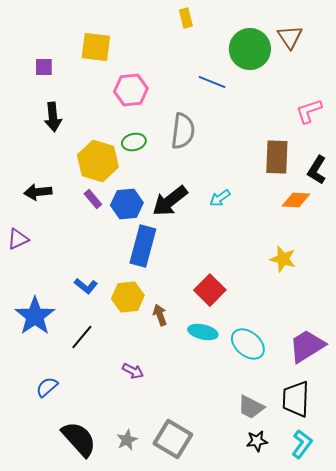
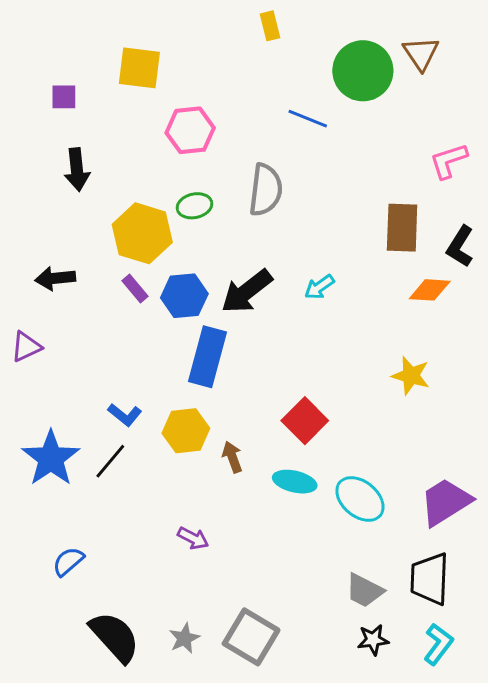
black line: (82, 337) -> (110, 461), moved

